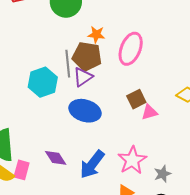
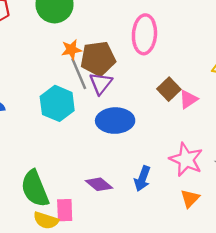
orange star: (96, 35) -> (71, 50), moved
blue arrow: (92, 164) -> (142, 179), size x0.7

